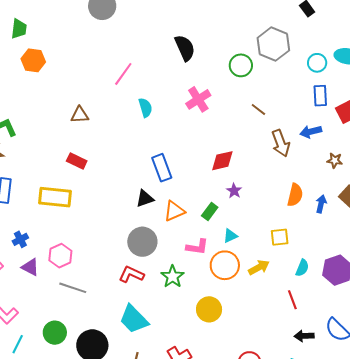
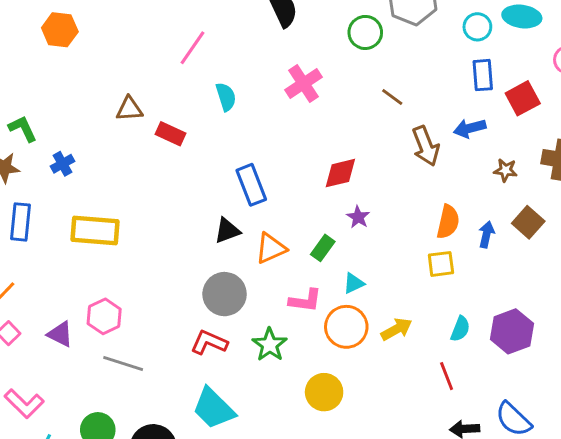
red rectangle: (77, 161) -> (170, 134), moved
yellow square: (280, 237) -> (441, 264), moved
blue cross: (20, 239) -> (62, 164), moved

